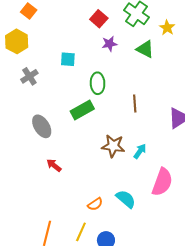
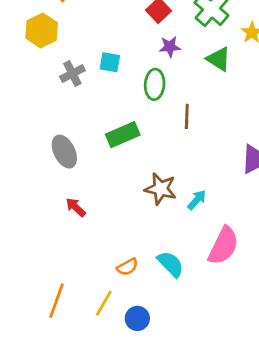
gray cross: (29, 76) -> (72, 74), moved
green ellipse: (98, 83) -> (155, 84), moved
brown line: (135, 103) -> (187, 116), moved

